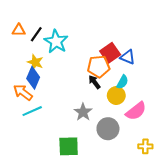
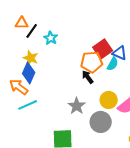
orange triangle: (19, 30) -> (22, 23), moved
cyan star: (56, 42) -> (51, 38), size x0.6
cyan semicircle: (122, 82) -> (113, 64), moved
yellow circle: (116, 95) -> (109, 100), moved

